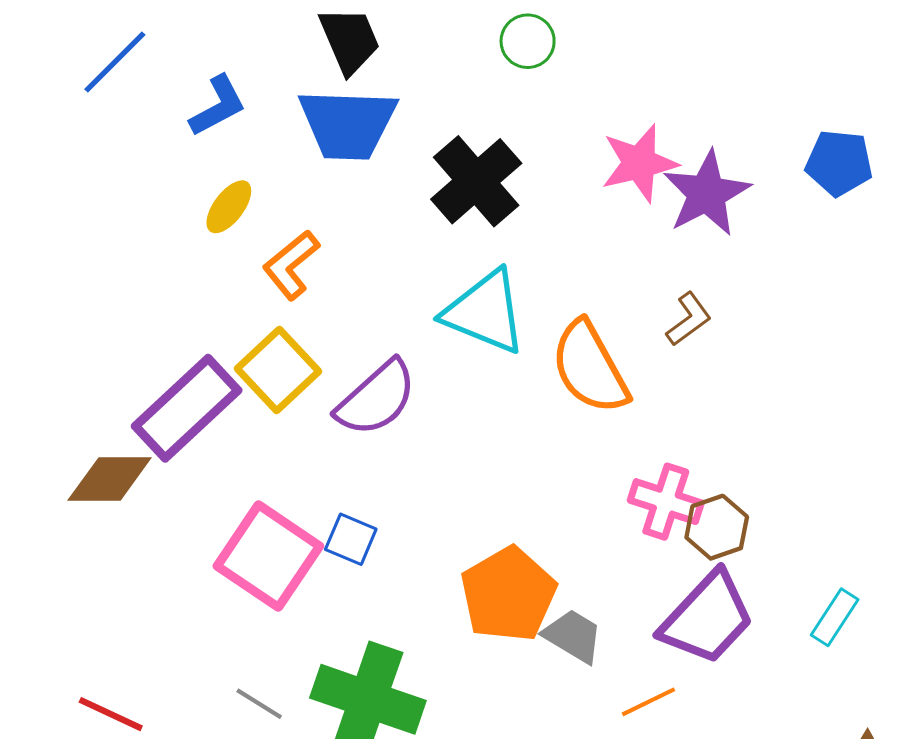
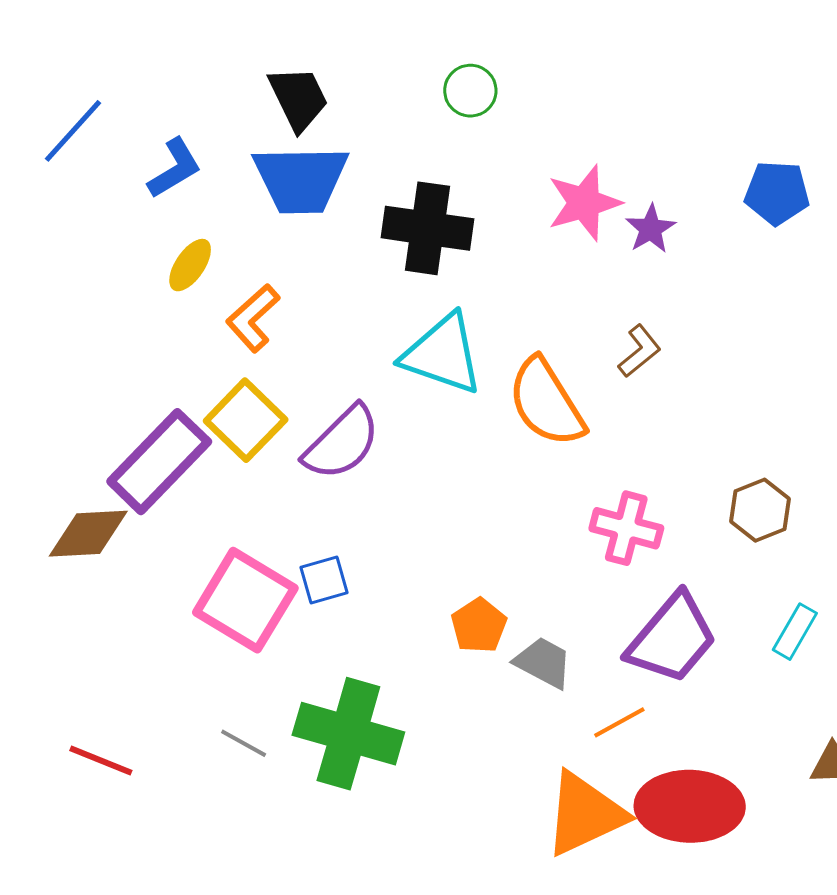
black cross: (476, 181) -> (428, 228), turned -38
purple star: (707, 193) -> (651, 229), size x0.6
brown hexagon: (717, 527) -> (760, 510), moved
blue square: (351, 539) -> (324, 580), turned -36
orange pentagon: (508, 594) -> (479, 626), size x0.6

